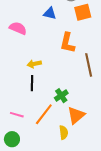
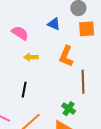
yellow arrow: (34, 64) -> (31, 57), moved
green cross: (61, 96) -> (69, 109), moved, turned -32

